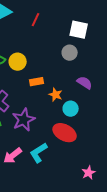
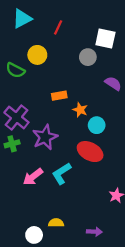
gray circle: (70, 53) -> (88, 57), moved
yellow circle: (18, 62) -> (37, 55), moved
purple semicircle: (85, 83) -> (113, 83), moved

